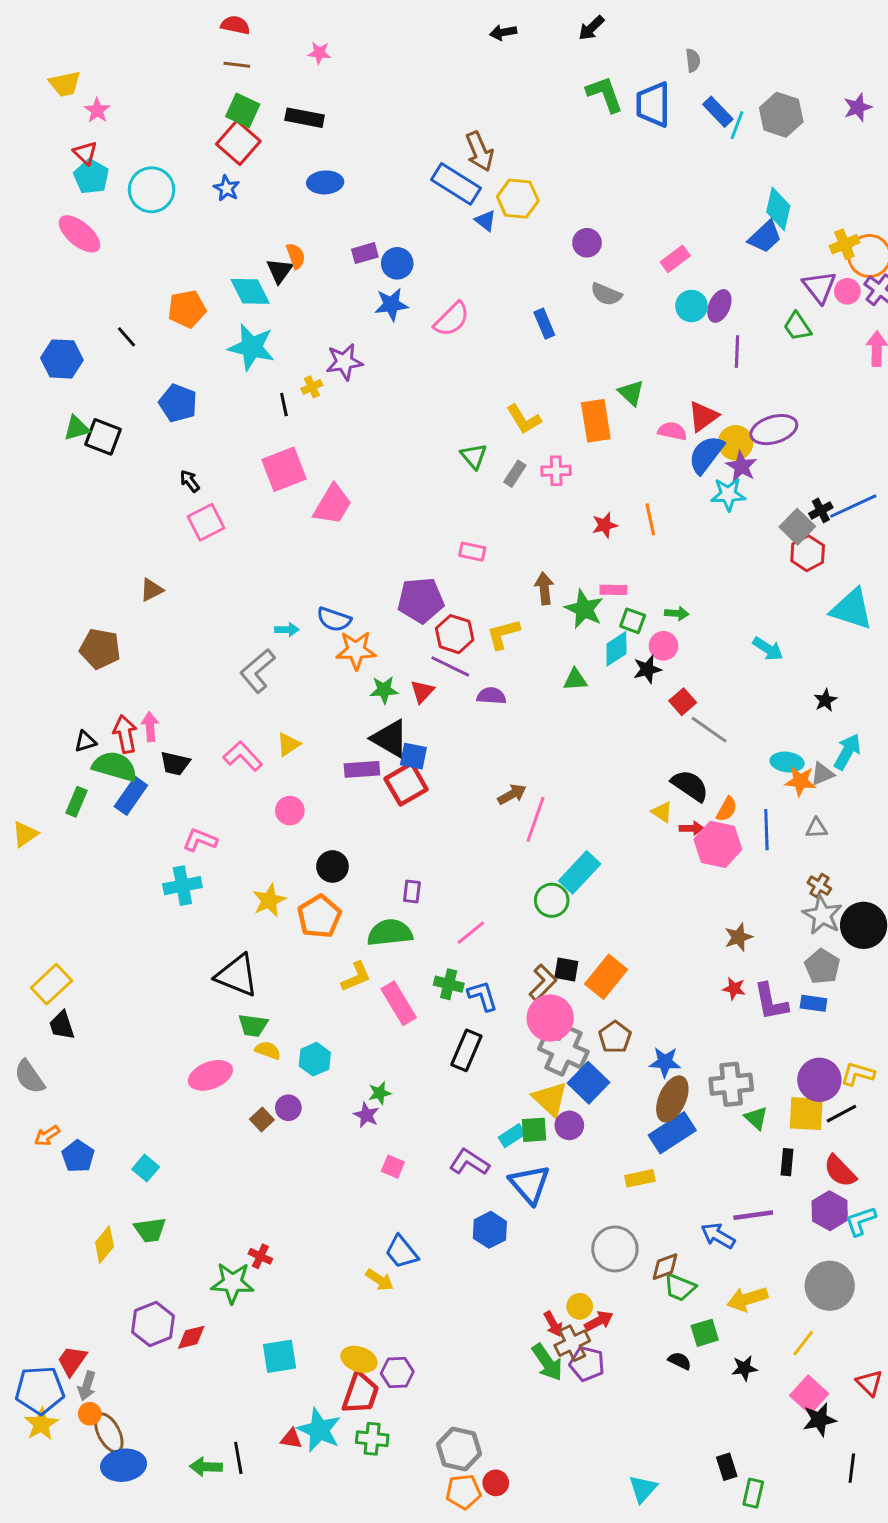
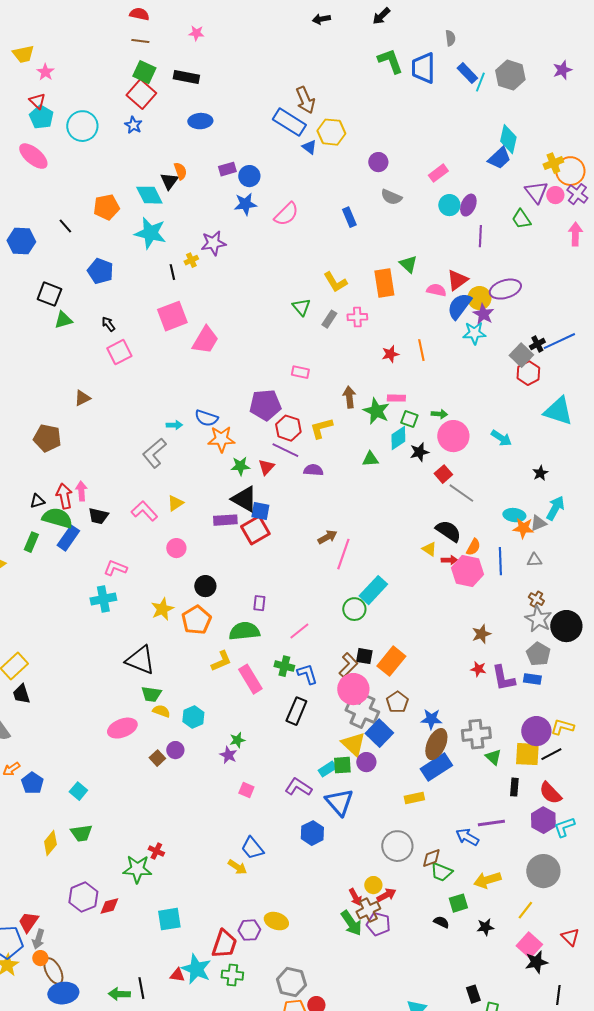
green triangle: (77, 428) -> (63, 320), moved
pink circle: (663, 646) -> (453, 436), moved, size x1.6
yellow ellipse: (359, 1359) -> (276, 921), moved

